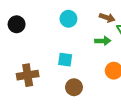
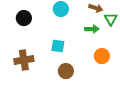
black circle: (17, 24) -> (24, 18), moved

